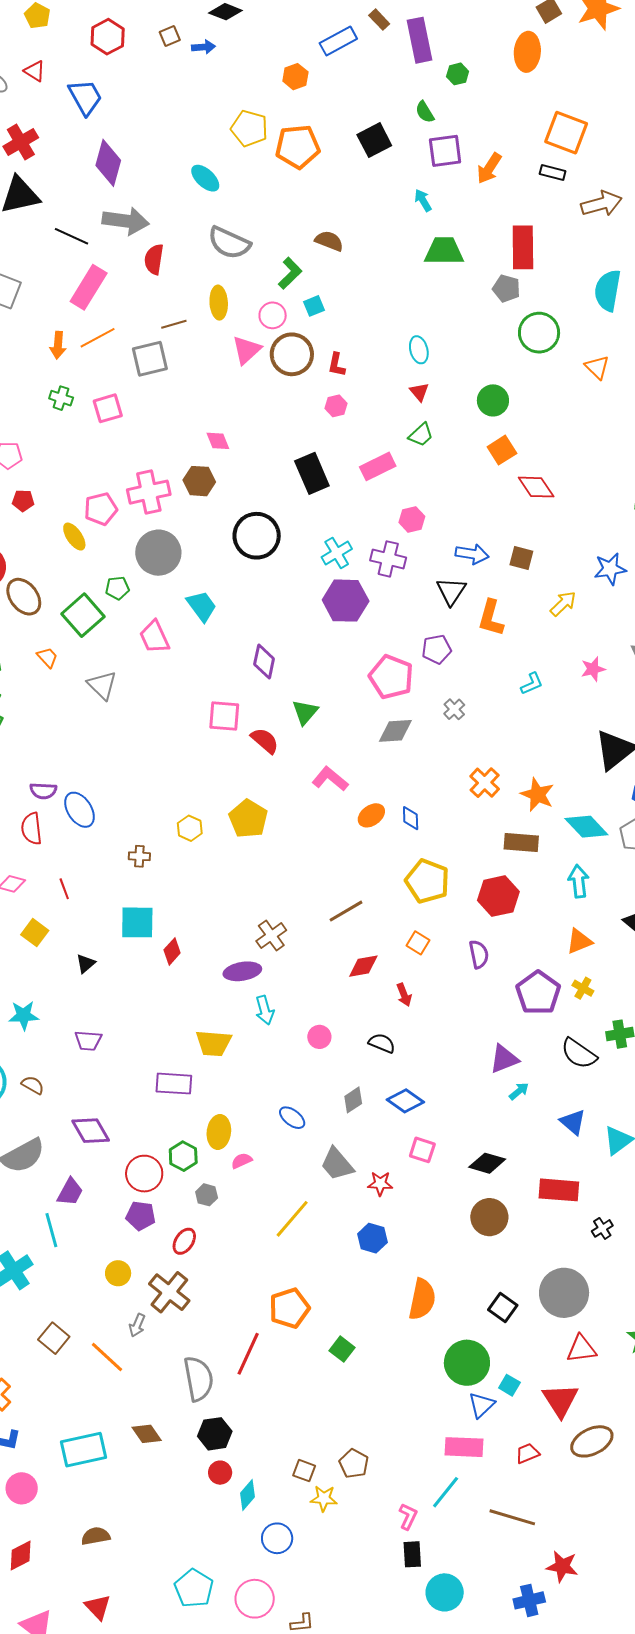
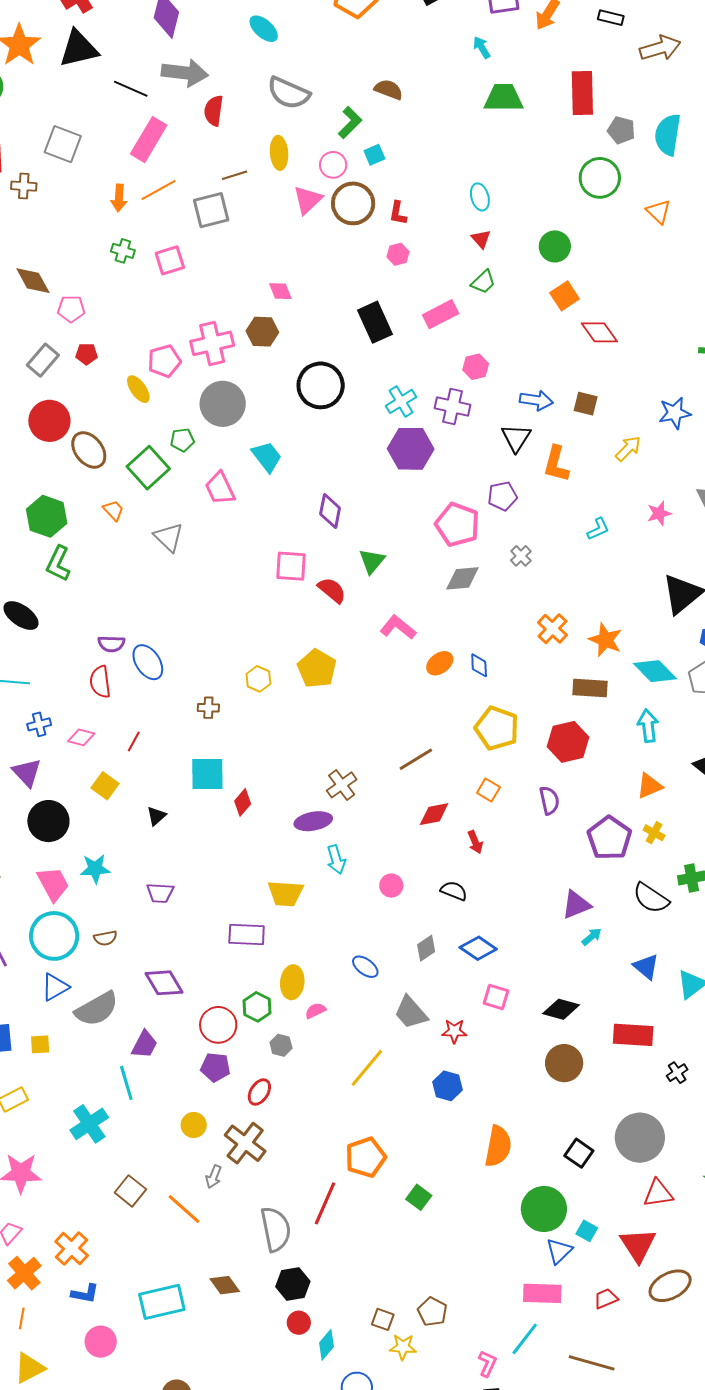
gray pentagon: (506, 288) -> (621, 130), moved
red line: (64, 889) -> (134, 741), turned 50
brown semicircle: (33, 1085) -> (105, 938), turned 140

